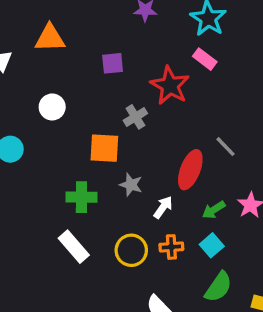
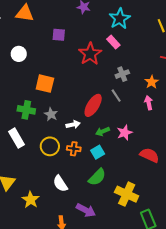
gray cross: (135, 117) -> (122, 74), moved
gray star: (131, 185) -> (51, 114), moved
white arrow: (163, 207) -> (73, 125), turned 32

